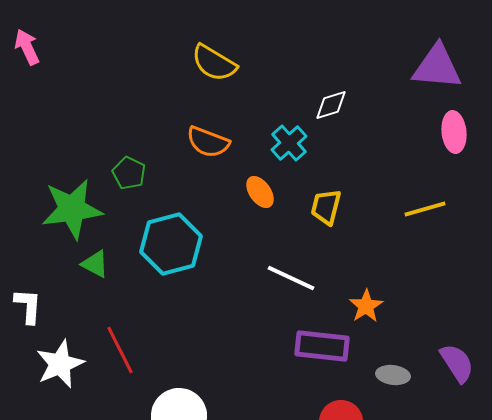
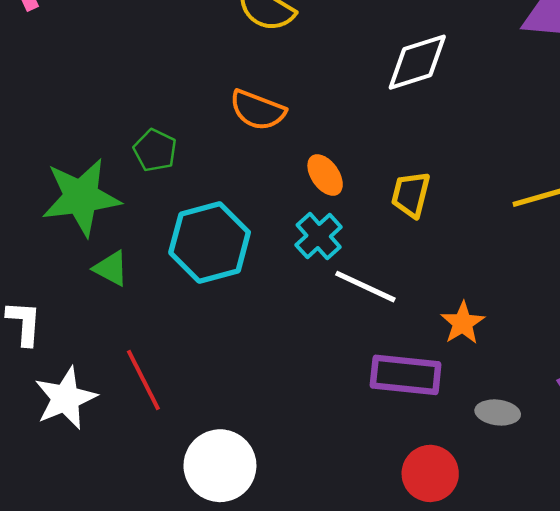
white diamond: (331, 105) -> (417, 62), size x1.5
cyan cross: (289, 143) -> (319, 236), moved

